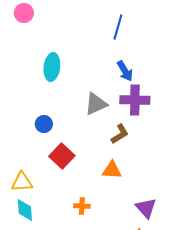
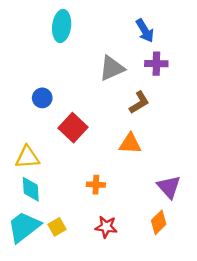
purple cross: (135, 100) -> (156, 64), size x0.7
blue circle: (44, 124) -> (42, 98), moved

